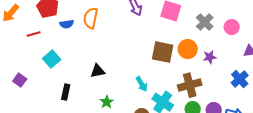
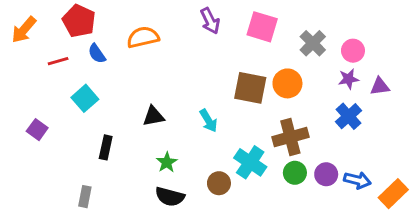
orange semicircle: (91, 18) -> (143, 37), turned 65
blue semicircle: (67, 24) -> (97, 54), moved, turned 64
purple star: (210, 57) -> (349, 79), moved
blue cross: (240, 79) -> (349, 116), moved
cyan arrow: (142, 84) -> (209, 121), moved

